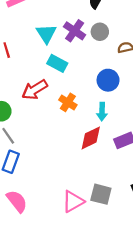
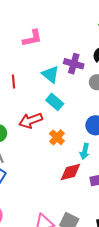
purple cross: (75, 31) -> (74, 64), moved, turned -30
cyan triangle: (46, 34) -> (51, 74), turned -30

